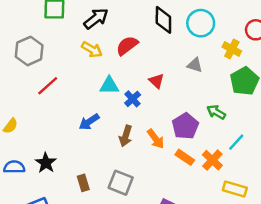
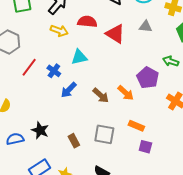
red semicircle: (127, 46) -> (87, 22), turned 54
red triangle: (156, 81) -> (115, 34), moved, size x1.5
blue cross: (133, 99) -> (54, 71), moved
brown arrow: (126, 136) -> (101, 95), turned -54
orange rectangle: (185, 157) -> (136, 126), moved

